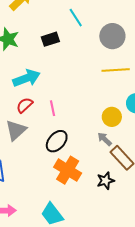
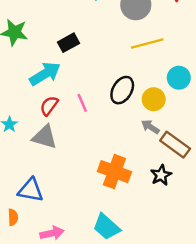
black rectangle: (50, 39) -> (69, 43), moved
gray triangle: (16, 130) -> (45, 137), turned -50
black ellipse: (57, 141) -> (122, 90), moved

